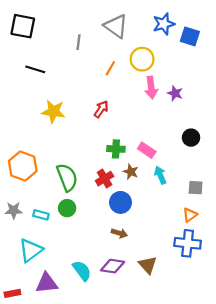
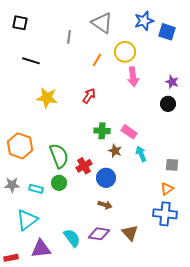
black square: (23, 26) -> (20, 23), size x0.7
purple star: (175, 93) -> (172, 82), moved
black circle: (191, 138) -> (168, 104), moved
red cross: (105, 179) -> (84, 166), moved

